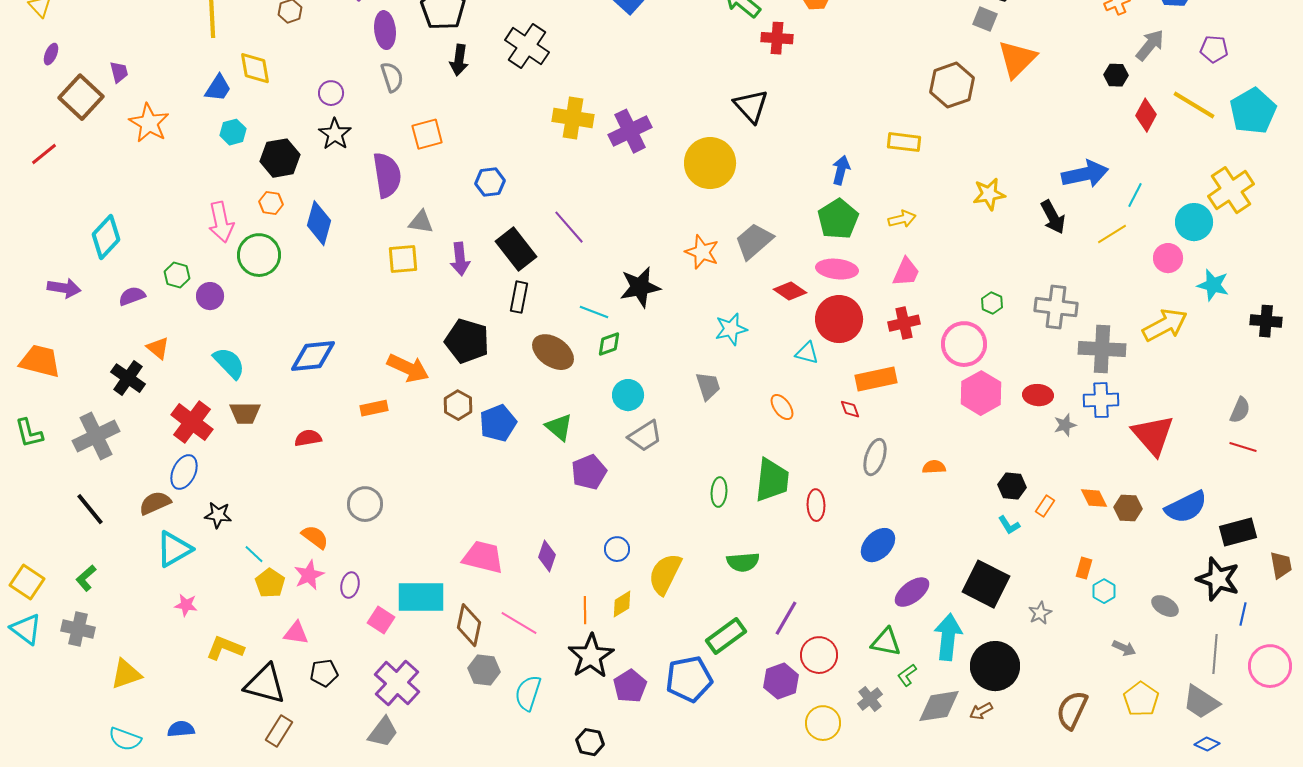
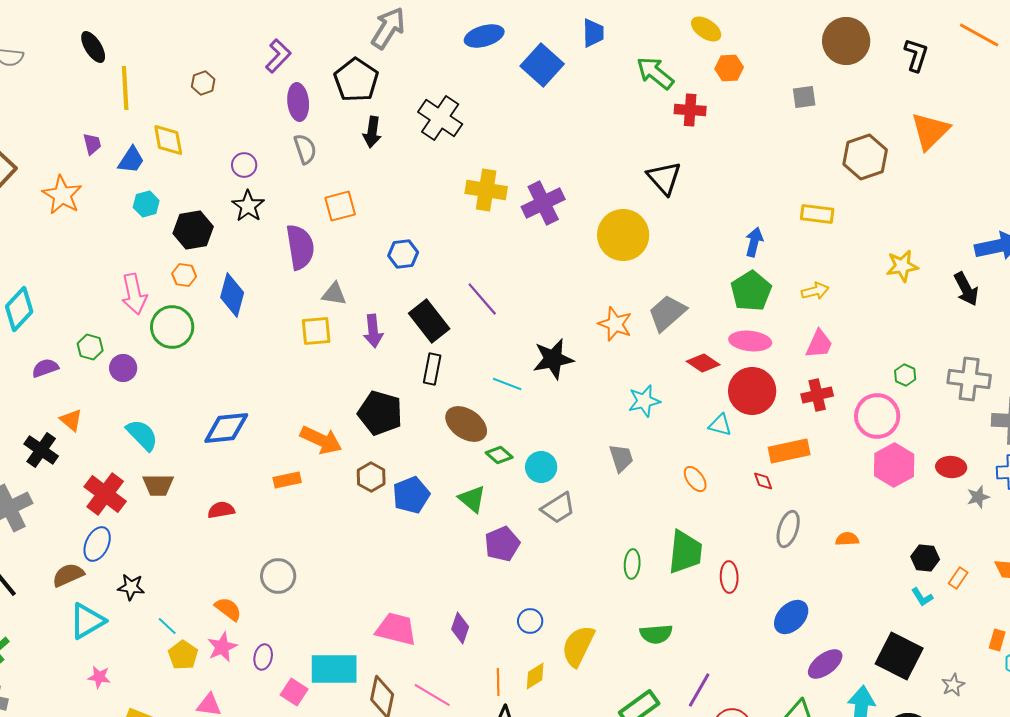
gray square: (985, 19) -> (804, 97), moved, turned -30
purple trapezoid: (119, 72) -> (92, 144), moved
green diamond: (609, 344) -> (499, 455), moved, turned 60

